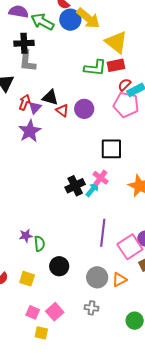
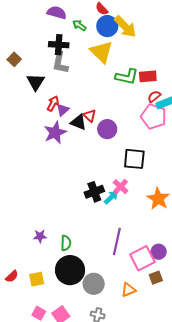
green arrow: (42, 22) -> (79, 25), size x0.6
yellow triangle: (116, 42) -> (102, 52), moved
black triangle: (50, 97) -> (78, 122), moved
purple circle: (84, 109) -> (107, 129), moved
green semicircle: (39, 244) -> (66, 243), moved
black circle: (59, 266) -> (70, 270), size x1.5
gray circle: (97, 277) -> (94, 284), moved
yellow square: (27, 279) -> (37, 279), turned -35

